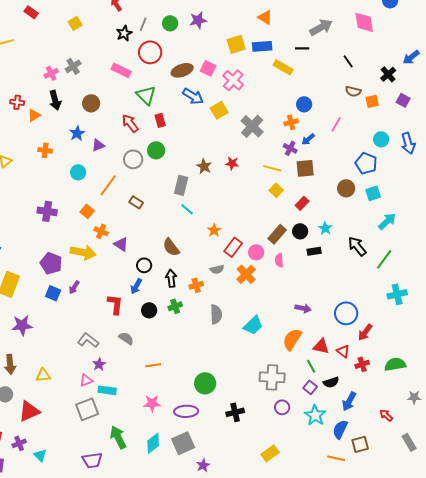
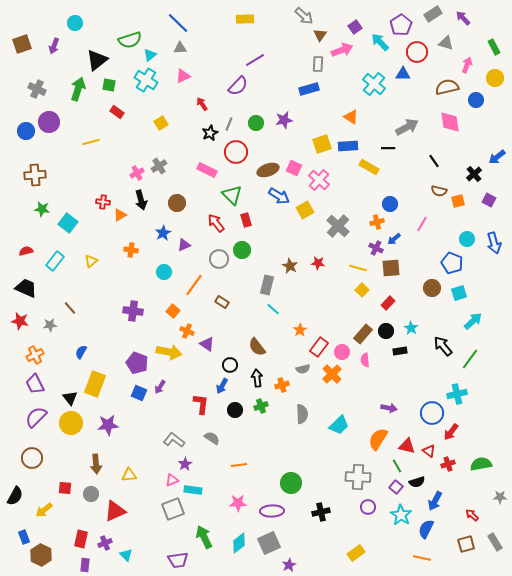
cyan cross: (397, 294) -> (457, 394), moved
brown square: (360, 444) -> (466, 544), moved

